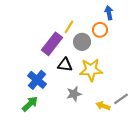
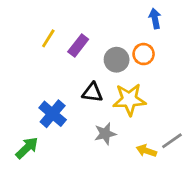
yellow line: (69, 27) -> (48, 38), moved
orange circle: (100, 30) -> (144, 54), moved
purple rectangle: (52, 44) -> (78, 45), moved, size x0.7
green arrow: (30, 104) -> (27, 148), moved

